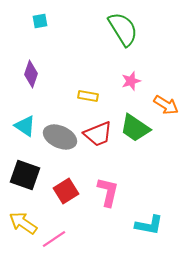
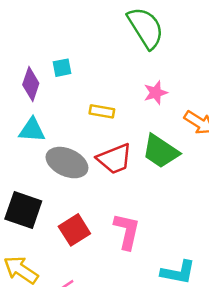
cyan square: (40, 21) -> (62, 68), moved
cyan triangle: (25, 126) -> (32, 130), moved, turned -30

